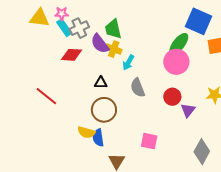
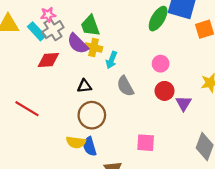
pink star: (62, 14) -> (48, 15), moved
green ellipse: (179, 44) -> (158, 19), moved
pink circle: (176, 62) -> (161, 64), moved, size x0.6

